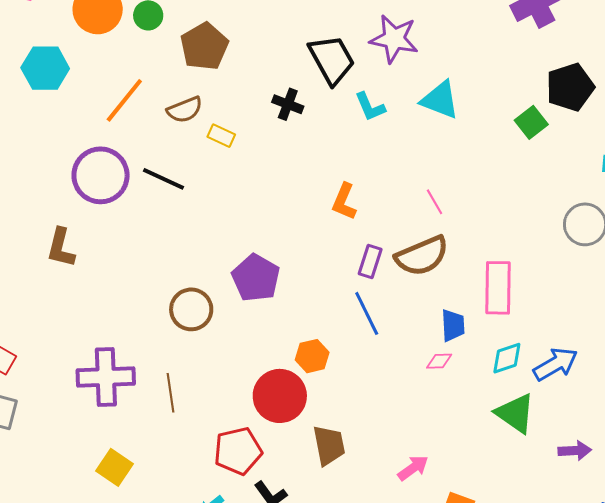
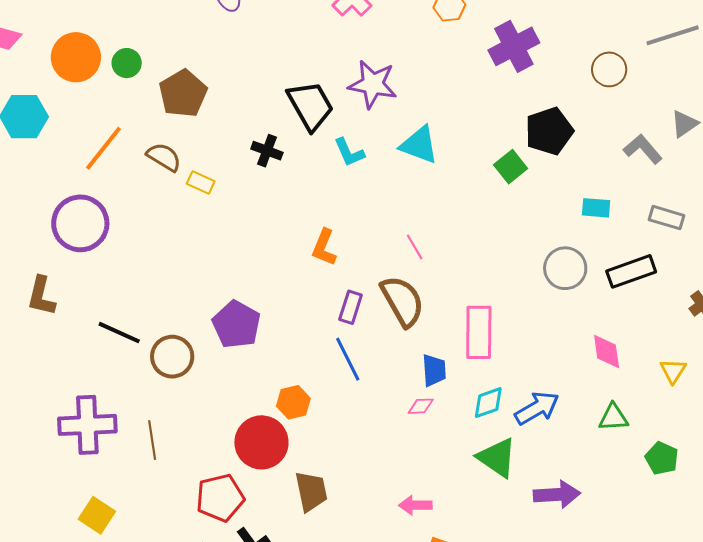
brown semicircle: (185, 110) -> (164, 157), turned -126
black line: (163, 179) -> (119, 333), moved
brown semicircle: (422, 256) -> (402, 301), turned -96
purple arrow: (575, 451) -> (557, 494), size x1.4
pink arrow: (413, 468) -> (415, 505), moved, turned -144

